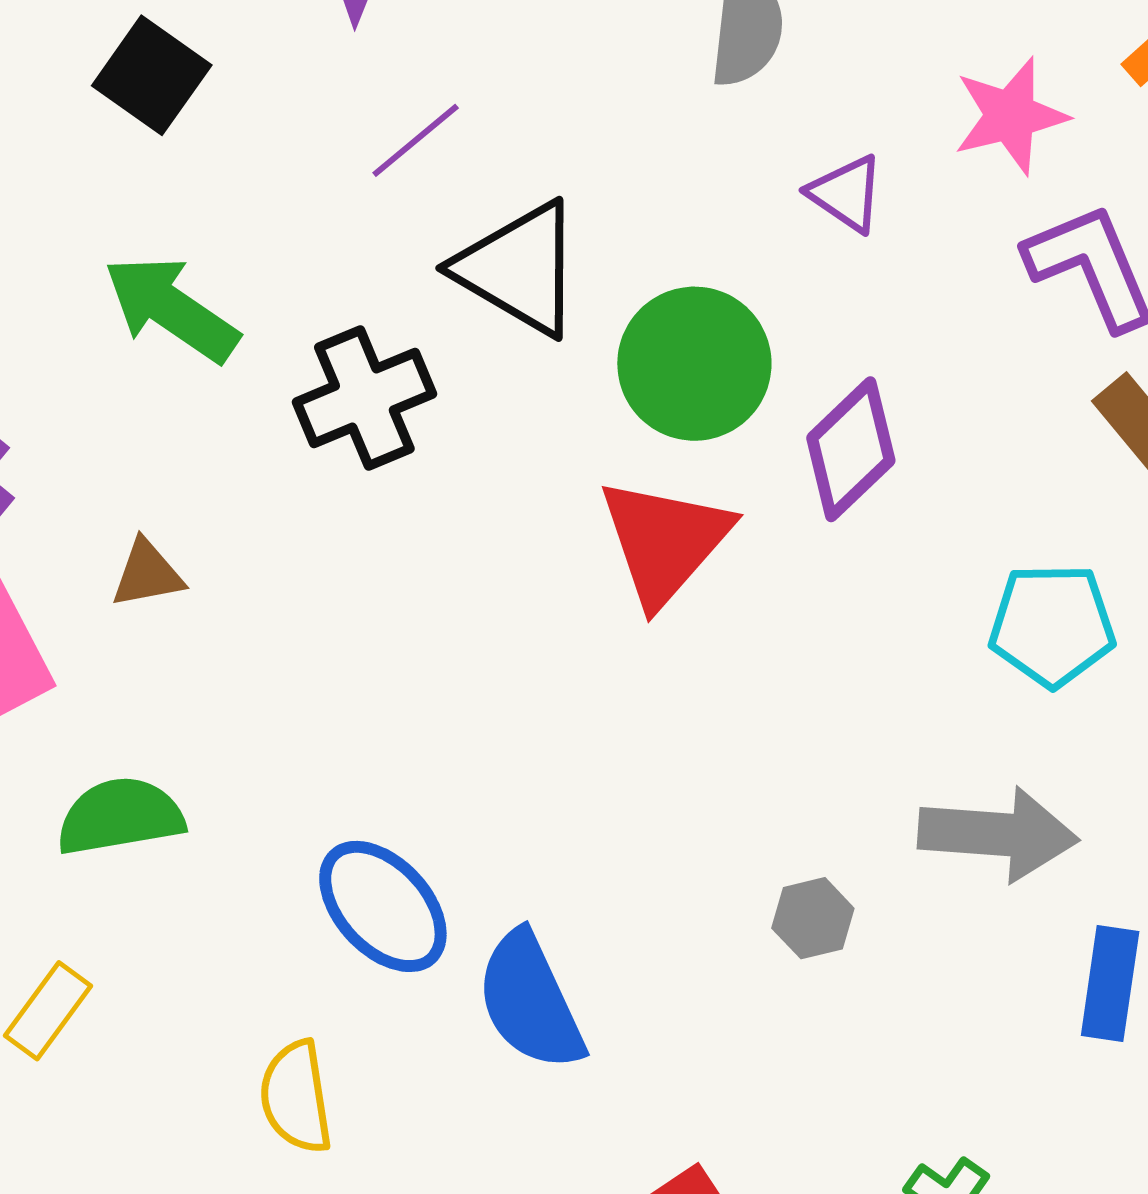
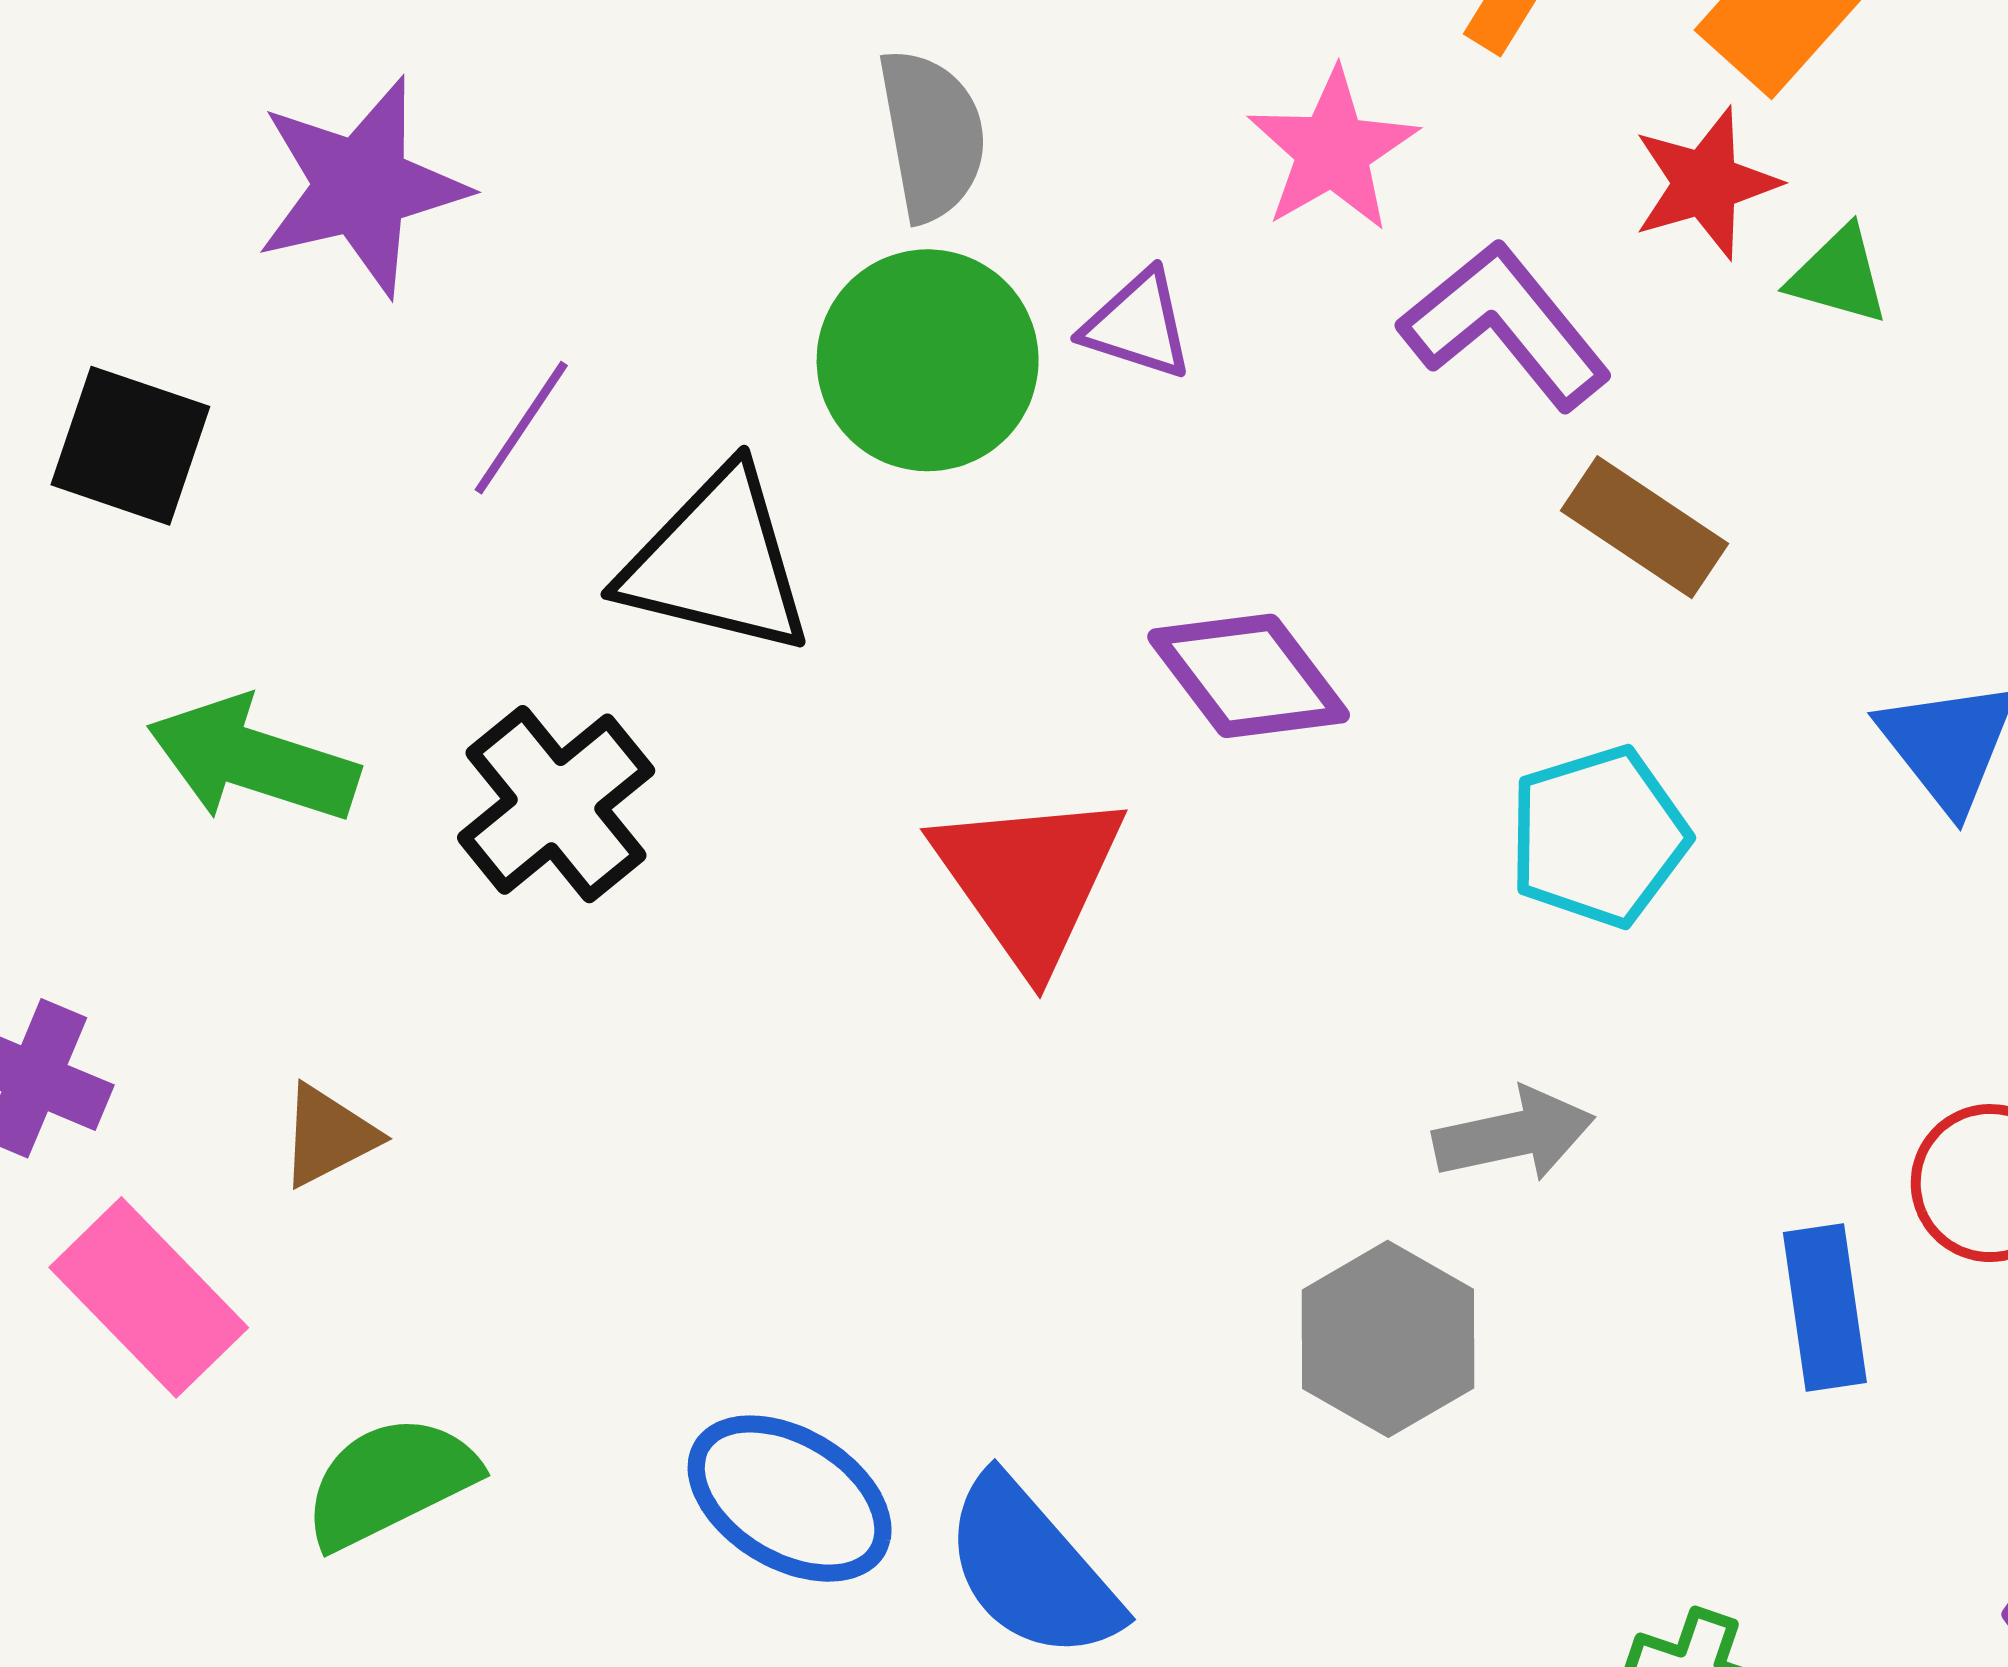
green circle: (694, 364) -> (928, 360), moved
purple diamond: (851, 449) -> (1249, 676), turned -67
gray arrow: (998, 834) -> (1514, 1135), moved, size x0.7
gray hexagon: (813, 918) -> (1388, 1339), size x1.6

